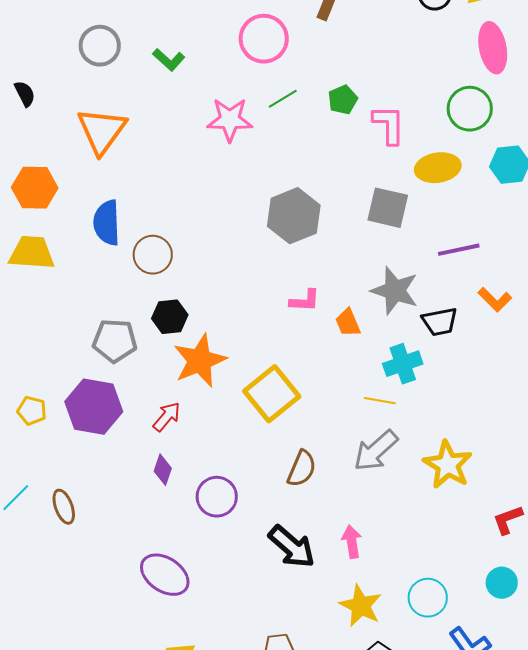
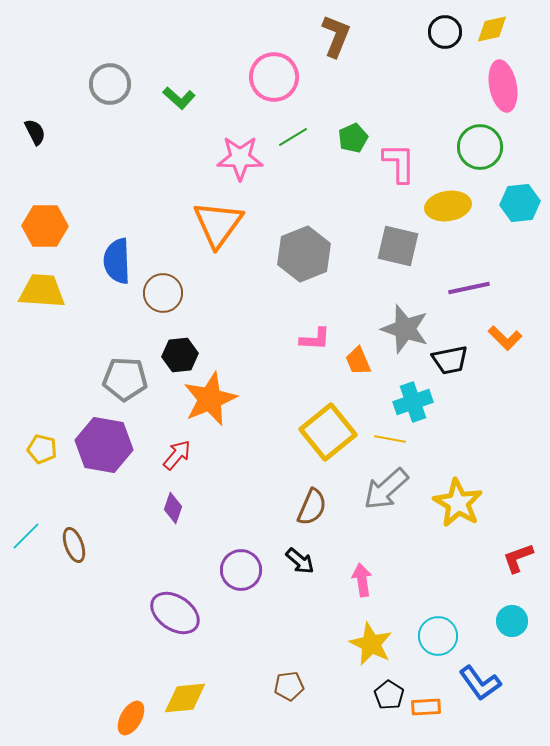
orange triangle: (102, 131) -> (218, 224), moved
yellow square: (272, 394) -> (328, 432), moved
purple circle: (217, 497) -> (241, 570), moved
black arrow: (292, 547) -> (300, 561), moved, size x0.6

